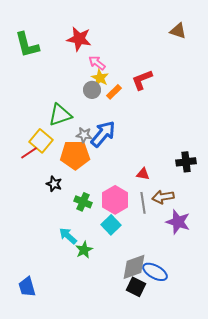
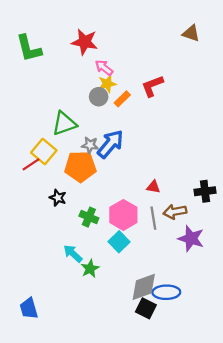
yellow star: (100, 78) -> (107, 84), turned 30
black cross: (186, 162) -> (205, 191), moved
blue ellipse: (155, 272) -> (166, 292), turned -30

